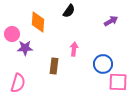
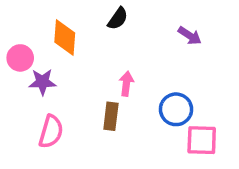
purple arrow: (111, 21) -> (190, 36), turned 64
brown rectangle: (54, 66) -> (111, 116), moved
pink semicircle: (18, 83) -> (51, 132), moved

